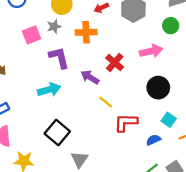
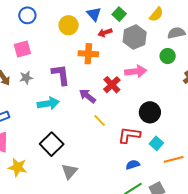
gray star: (54, 27) -> (26, 78), moved
pink square: (32, 35) -> (22, 49), moved
pink arrow: (151, 51) -> (136, 71), moved
red L-shape: (126, 123) -> (129, 135), moved
blue semicircle: (153, 140) -> (133, 165), moved

